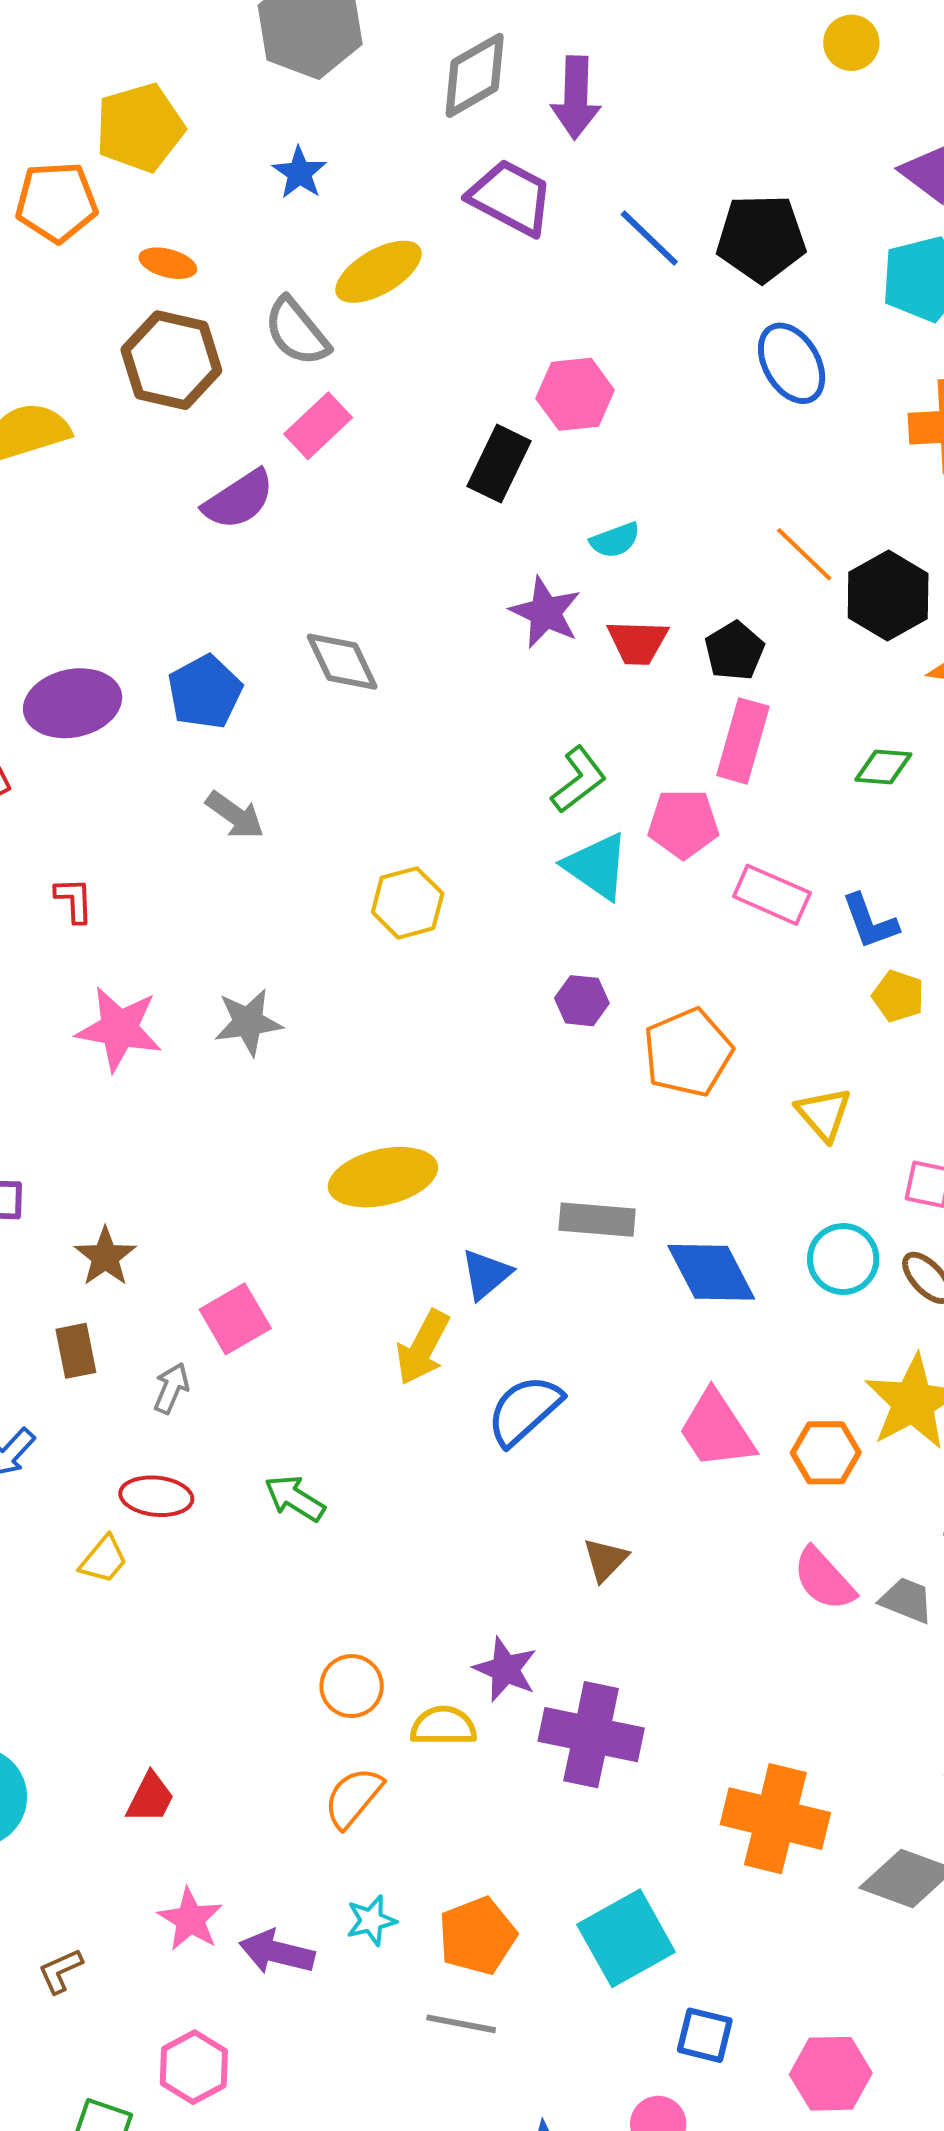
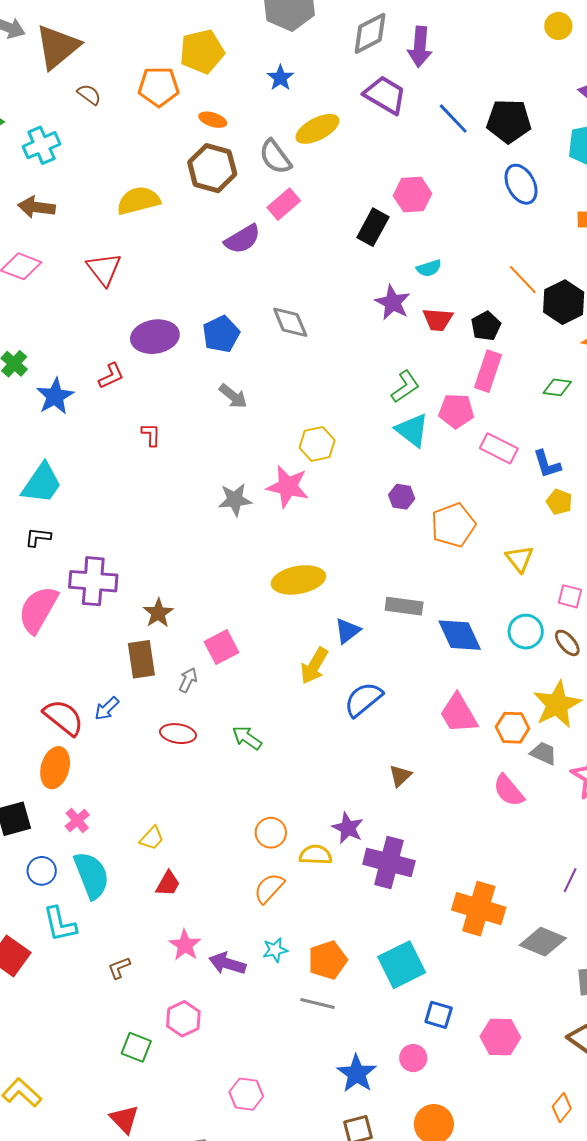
pink star: (119, 1029) -> (288, 487), moved
brown rectangle: (76, 1351) -> (141, 659), size x1.4
yellow trapezoid: (104, 1560) -> (152, 838), moved
gray trapezoid: (907, 1600) -> (544, 753), moved

